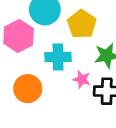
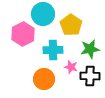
orange circle: (28, 89) -> (44, 79), moved

